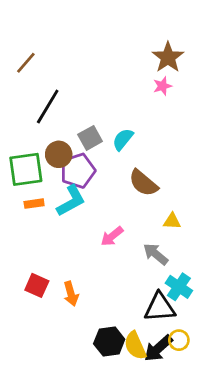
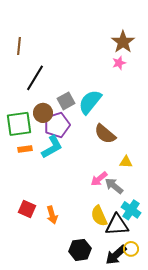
brown line: (26, 63) -> (19, 46), turned -36
cyan semicircle: (123, 139) -> (90, 102), size x1.5
pink arrow: (112, 236) -> (99, 179), moved
yellow semicircle: (135, 346) -> (99, 216), moved

